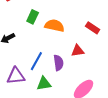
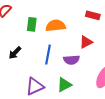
blue line: (36, 61) -> (48, 55), moved
purple semicircle: (58, 63) -> (71, 60), turned 112

